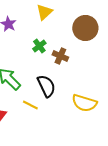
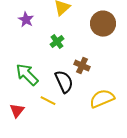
brown cross: (60, 56) -> (82, 66), moved
yellow semicircle: (84, 103) -> (102, 99), turned 140

